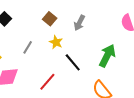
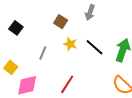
gray arrow: (79, 23) -> (90, 12), moved
black line: (73, 62) -> (95, 47), moved

